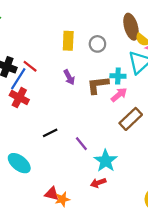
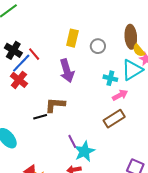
purple arrow: (69, 77) -> (67, 71), size x1.6
brown L-shape: (98, 85) -> (55, 105), moved
pink arrow: (119, 95) -> (120, 95), moved
purple line: (81, 144) -> (72, 141), moved

